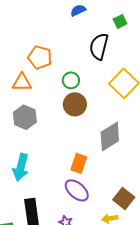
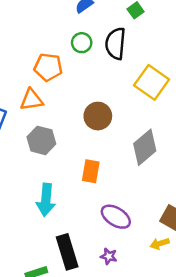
green circle: (71, 80) -> (82, 43), moved
orange rectangle: (79, 163) -> (91, 171), moved

